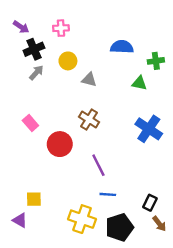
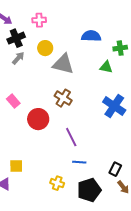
gray triangle: (89, 80) -> (63, 64), size x1.6
yellow cross: (82, 219) -> (57, 183), size x0.6

